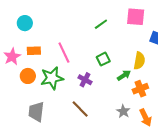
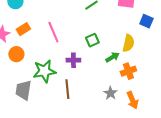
orange rectangle: (34, 51) -> (23, 29), turned -32
green star: (52, 78) -> (44, 71), moved
purple cross: (85, 80) -> (73, 60), turned -32
brown line: (80, 109) -> (67, 89), turned 36

